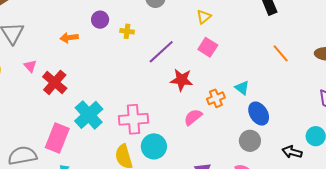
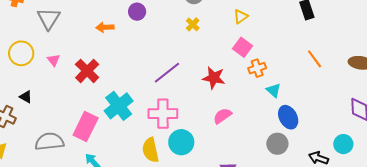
yellow cross: (127, 31) -> (193, 24), moved, turned 32
purple line: (161, 52) -> (167, 73), moved
pink triangle: (30, 66) -> (53, 60), moved
orange cross: (216, 98) -> (257, 68), moved

